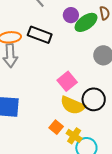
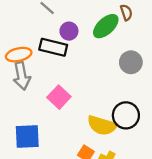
purple circle: (71, 15) -> (69, 31), moved
pink square: (67, 81) -> (59, 97), moved

